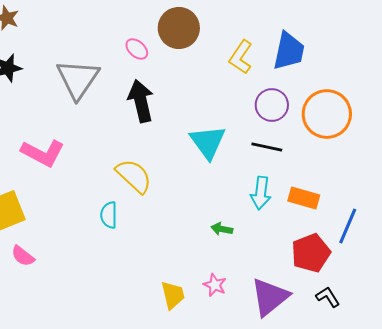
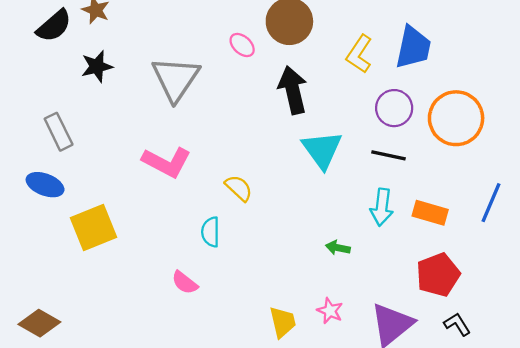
black arrow: (141, 101) -> (293, 90), moved
pink L-shape: (43, 153) -> (167, 162), moved
yellow semicircle: (134, 176) -> (239, 188), size x0.7
blue line: (348, 226) -> (491, 203), moved
pink semicircle: (23, 256) -> (185, 283), moved

